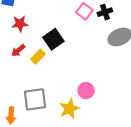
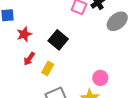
yellow rectangle: (38, 57) -> (48, 68), moved

